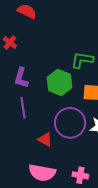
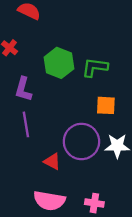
green hexagon: (59, 82) -> (59, 63), moved

